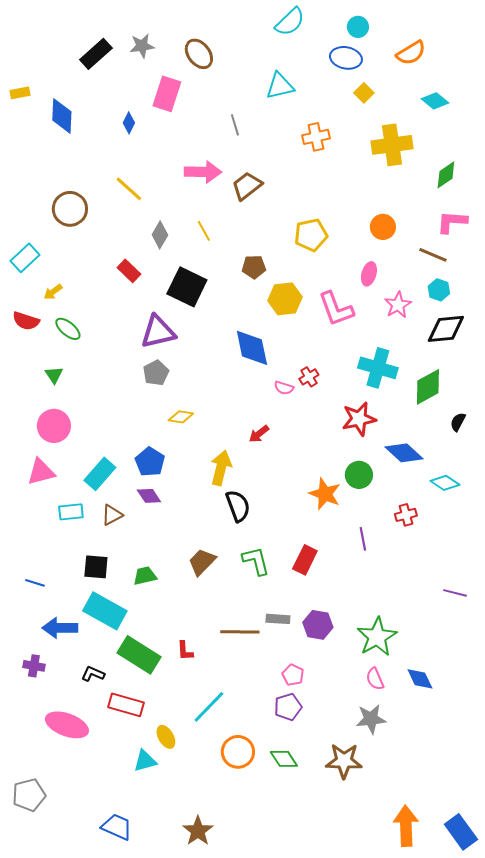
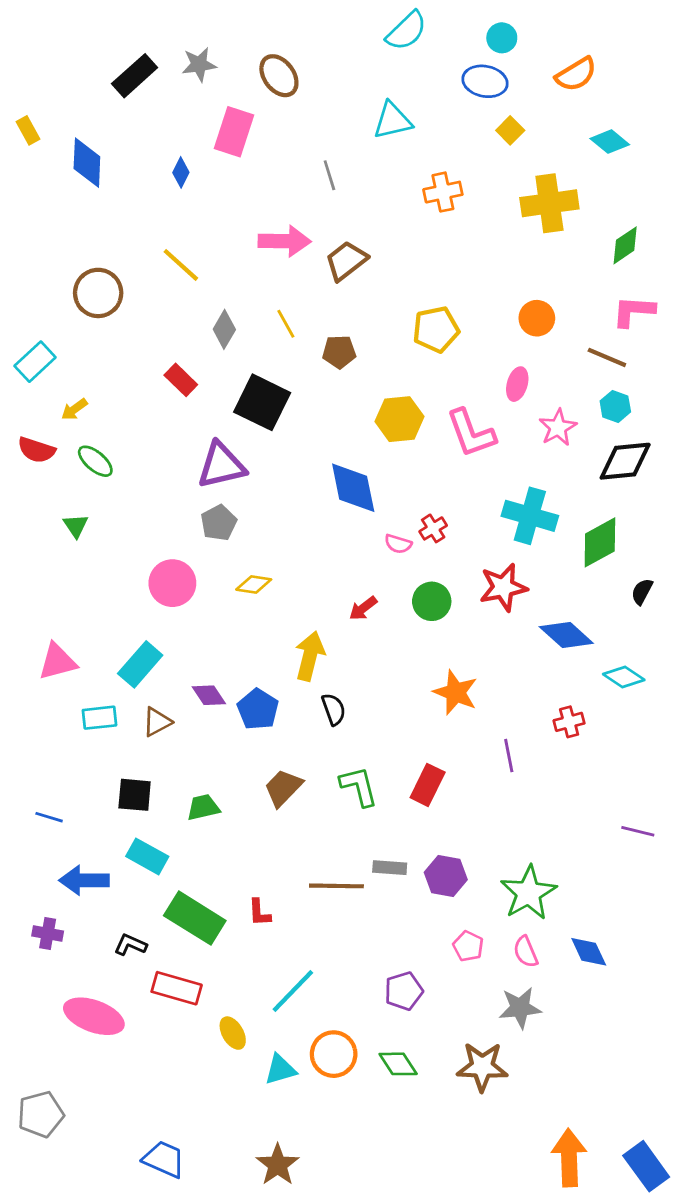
yellow rectangle: (20, 93) -> (28, 130), turned 72
brown pentagon: (254, 267) -> (339, 352), moved
pink circle: (54, 426) -> (172, 583), moved
blue pentagon: (150, 462) -> (258, 709), moved
green circle: (359, 475) -> (432, 601), moved
black semicircle: (238, 506) -> (334, 709), size x0.7
cyan rectangle: (105, 611) -> (147, 856), size x0.7
pink pentagon: (293, 675) -> (468, 946), moved
cyan triangle: (145, 761) -> (280, 1069), moved

